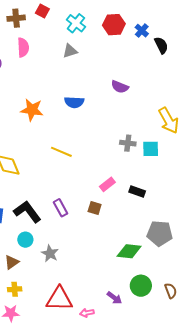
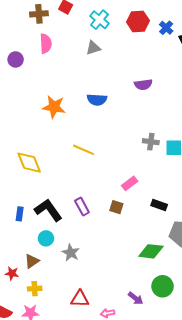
purple semicircle: (120, 87) -> (143, 85), turned -30
black rectangle: (137, 191) -> (159, 205), moved
red triangle: (59, 299) -> (80, 299), size x0.7

